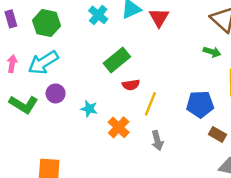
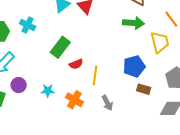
cyan cross: (98, 15) -> (28, 25), moved
green arrow: (212, 52) -> (133, 23), size x1.5
brown rectangle: (218, 134) -> (144, 89), moved

